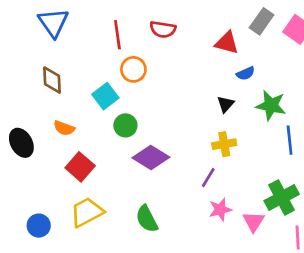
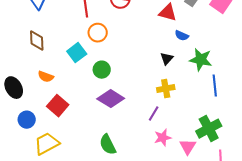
blue semicircle: (246, 73) -> (182, 36), turned 48
green circle: (125, 125) -> (102, 70), moved
yellow trapezoid: (87, 212) -> (47, 144), moved
blue circle: (39, 226) -> (27, 120), moved

